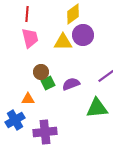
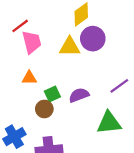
red line: (27, 14) -> (20, 26), moved, turned 49
brown circle: (41, 72) -> (44, 109), moved
orange triangle: (28, 99) -> (29, 78), moved

